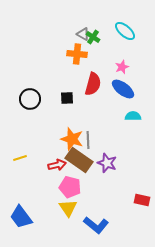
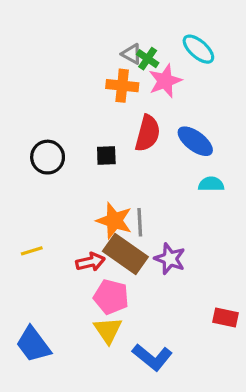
pink star: (122, 67) -> (165, 81), moved, size x1.5

